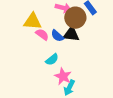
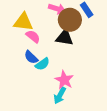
blue semicircle: (57, 36) -> (31, 57), moved
pink star: (63, 76) -> (64, 80), moved

